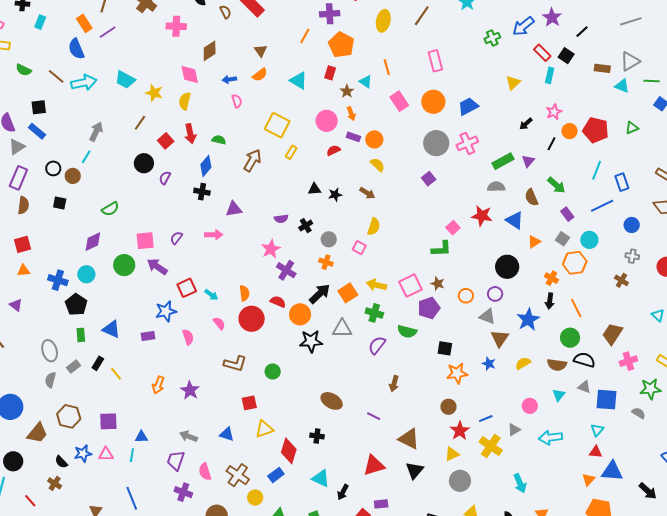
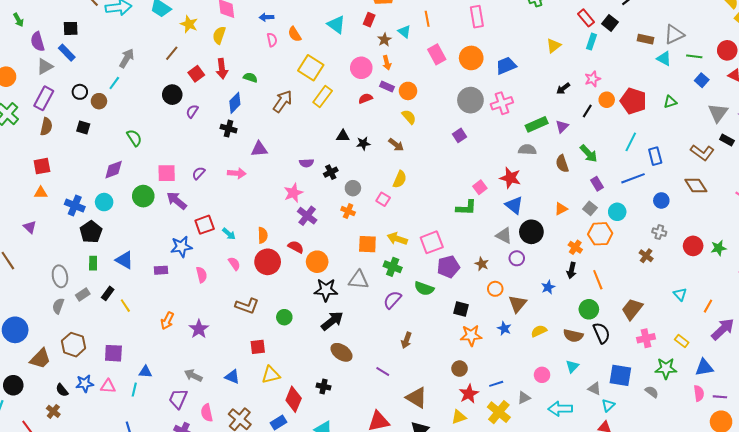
orange semicircle: (260, 75) -> (295, 34), moved, turned 91
yellow rectangle: (291, 152) -> (323, 97), size x1.5
green semicircle: (110, 209) -> (134, 138), turned -96
blue triangle: (515, 220) -> (514, 205), moved
brown star: (438, 284) -> (482, 264), moved
orange square: (348, 293) -> (367, 244), turned 30
black arrow: (320, 294) -> (332, 321), moved
orange circle: (466, 296) -> (495, 289), moved
gray triangle: (487, 316) -> (504, 236), moved
blue star: (528, 319) -> (548, 287), size x0.6
black semicircle: (584, 360) -> (601, 333), turned 45
gray triangle: (584, 387) -> (594, 389), moved

